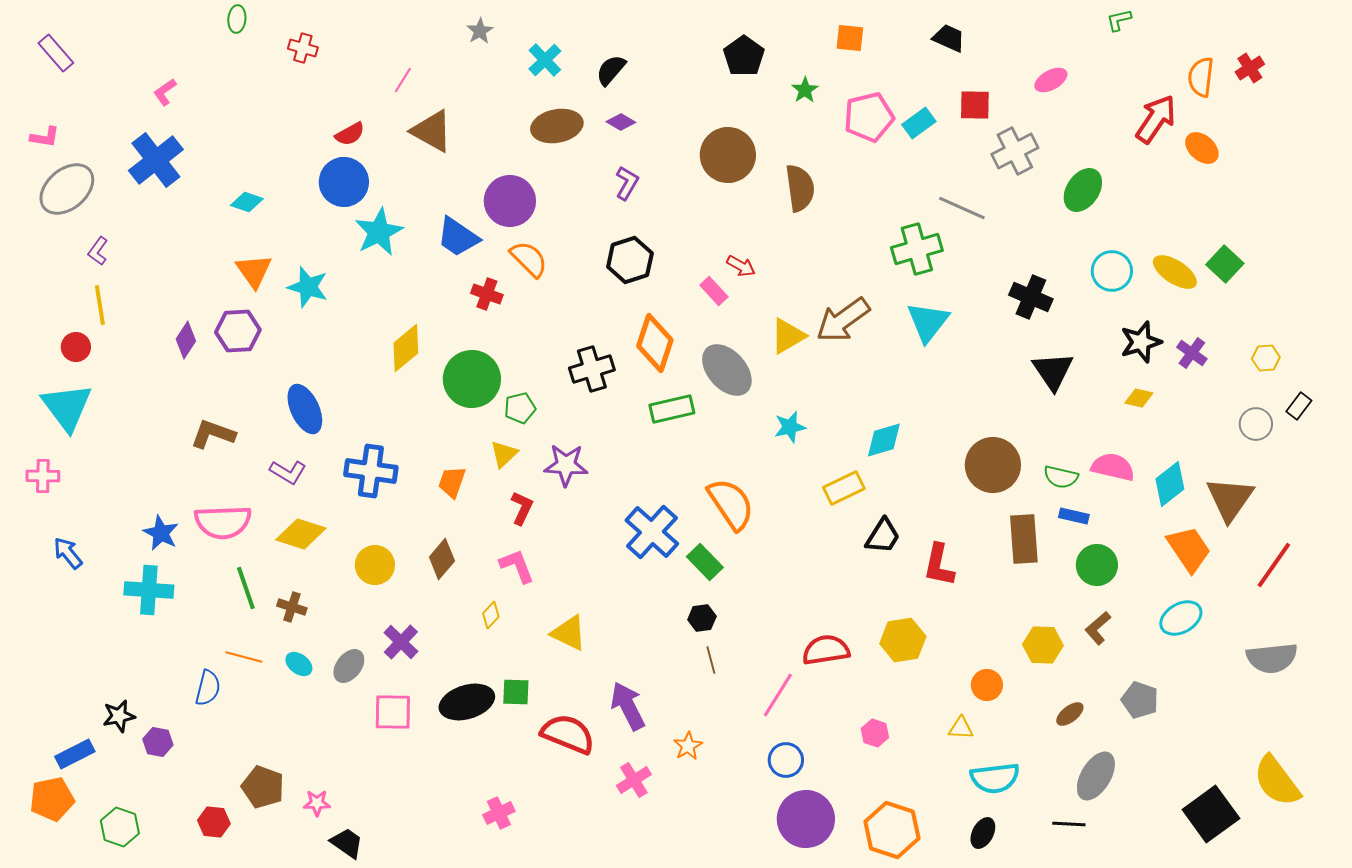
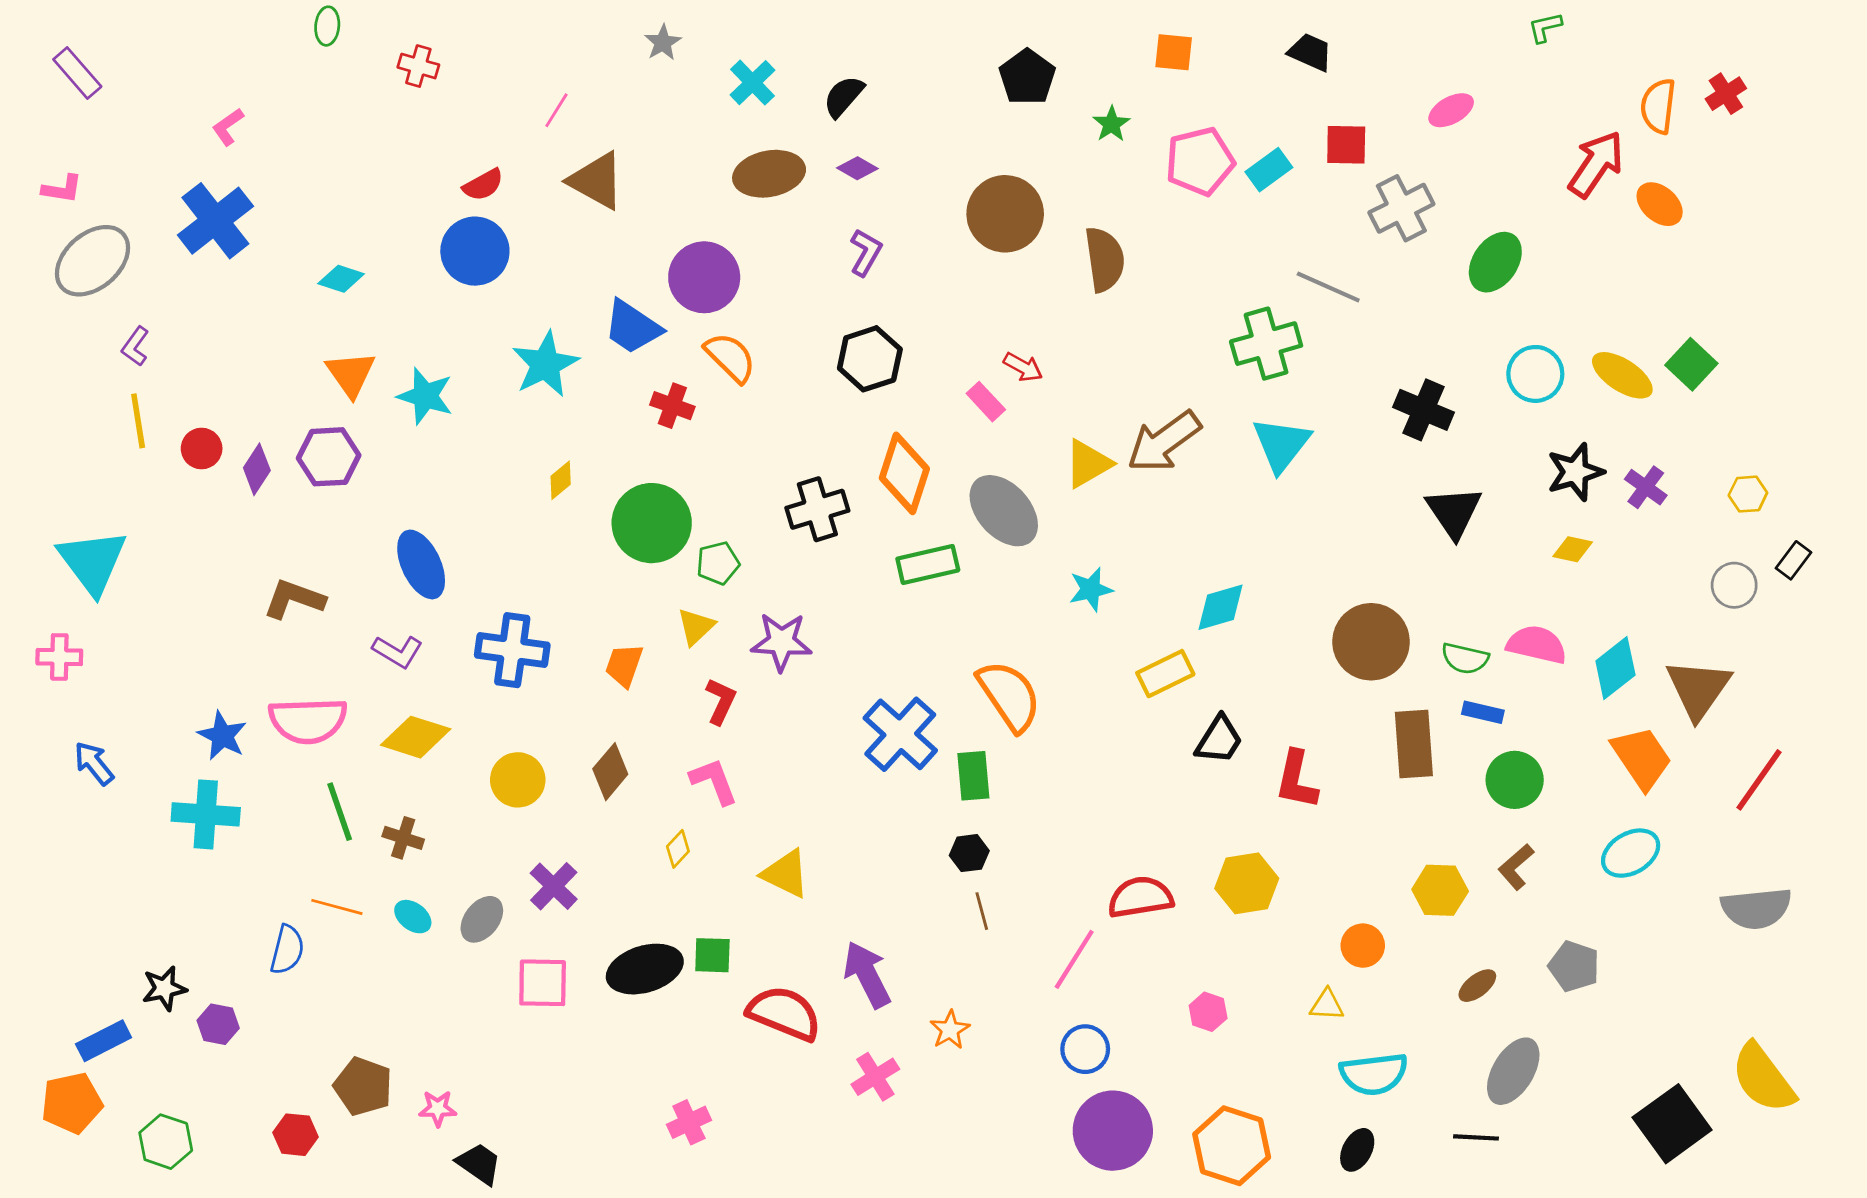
cyan star: (379, 232) -> (545, 364), moved
red circle: (76, 347) -> (202, 449), moved
yellow diamond: (406, 348) -> (561, 480), size x0.6
green rectangle: (705, 562) -> (973, 776), turned 39

